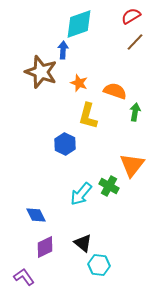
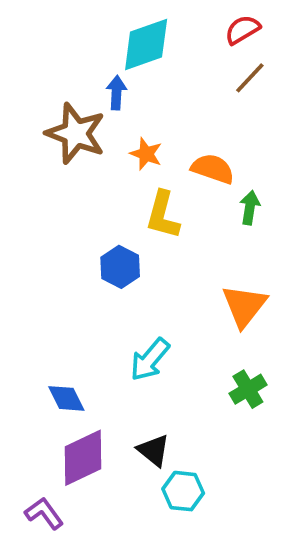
green cross: (109, 186) -> (248, 389), moved, turned 30
purple diamond: (45, 247) -> (83, 458), size x1.4

